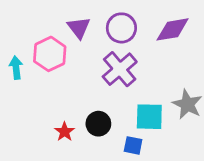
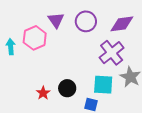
purple cross: (120, 69) -> (112, 53), moved

